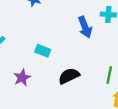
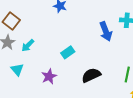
cyan rectangle: (43, 51) -> (68, 52), turned -56

